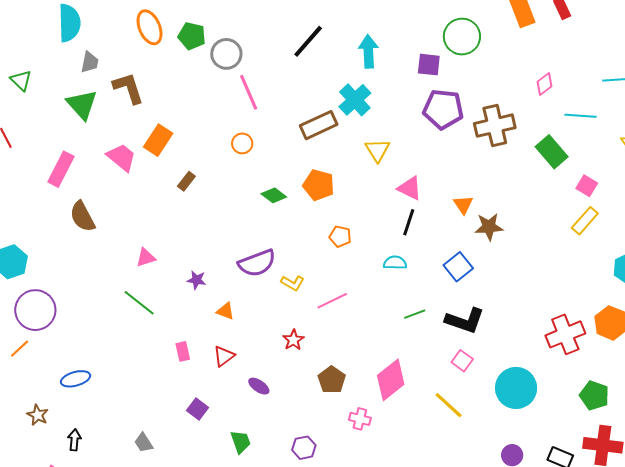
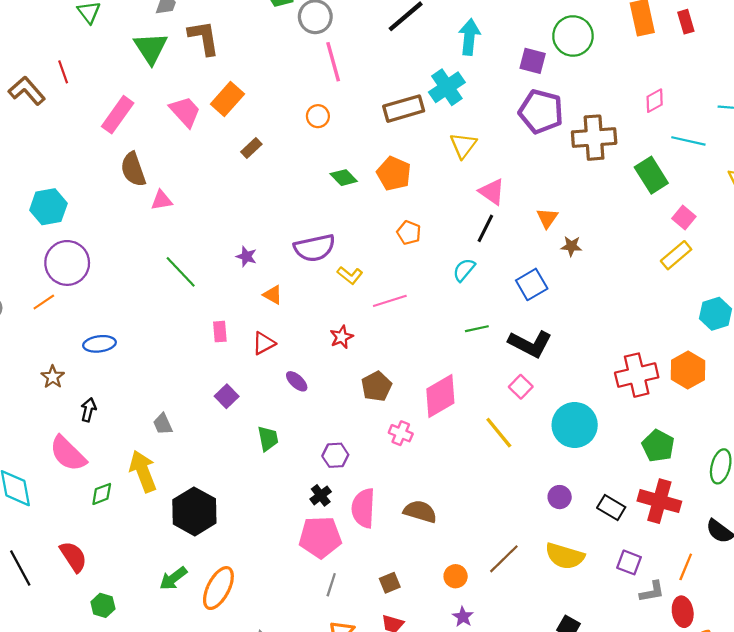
brown star: (489, 227) -> (571, 246), size x0.7
pink triangle: (146, 258) -> (162, 200), moved
cyan semicircle: (395, 263) -> (464, 270), turned -60

